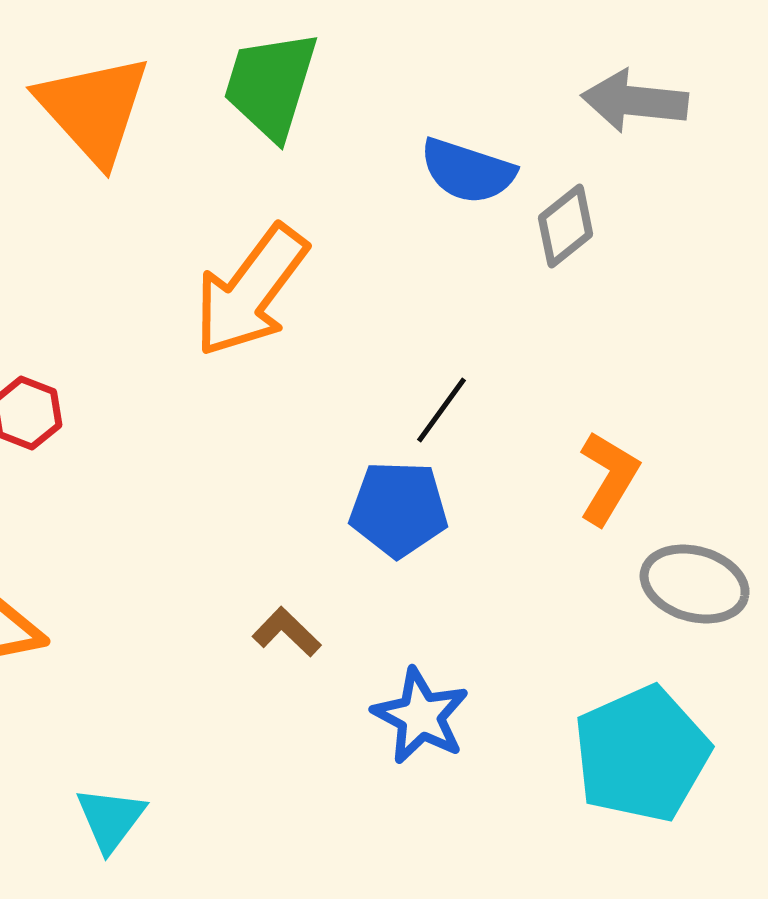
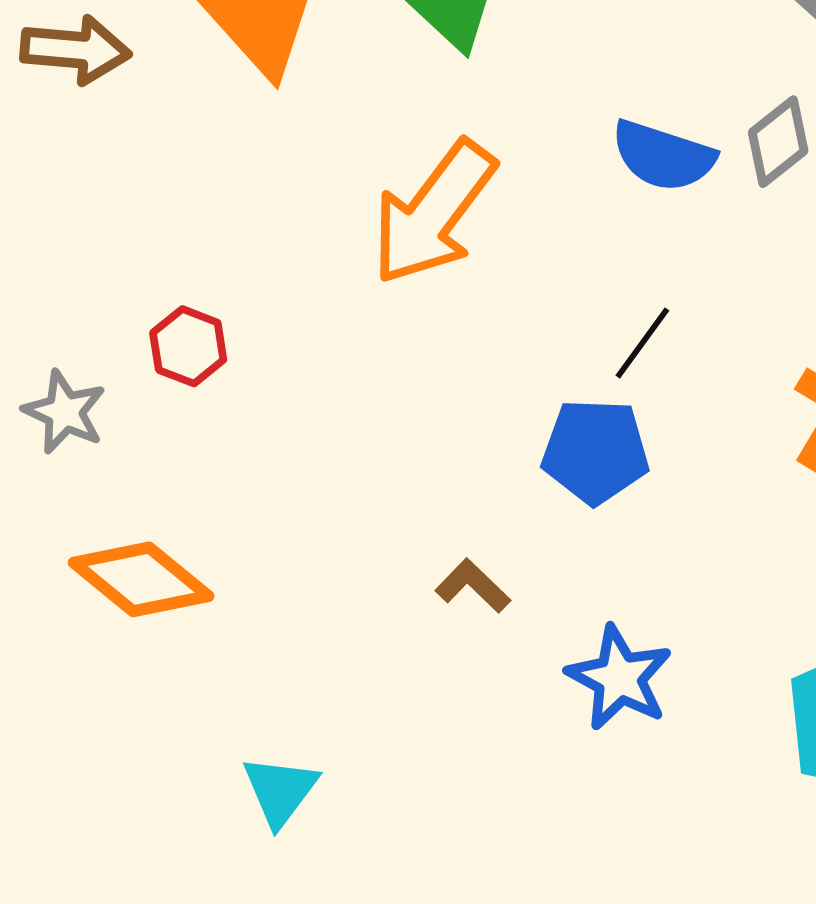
blue semicircle: (468, 171) -> (663, 156), moved

